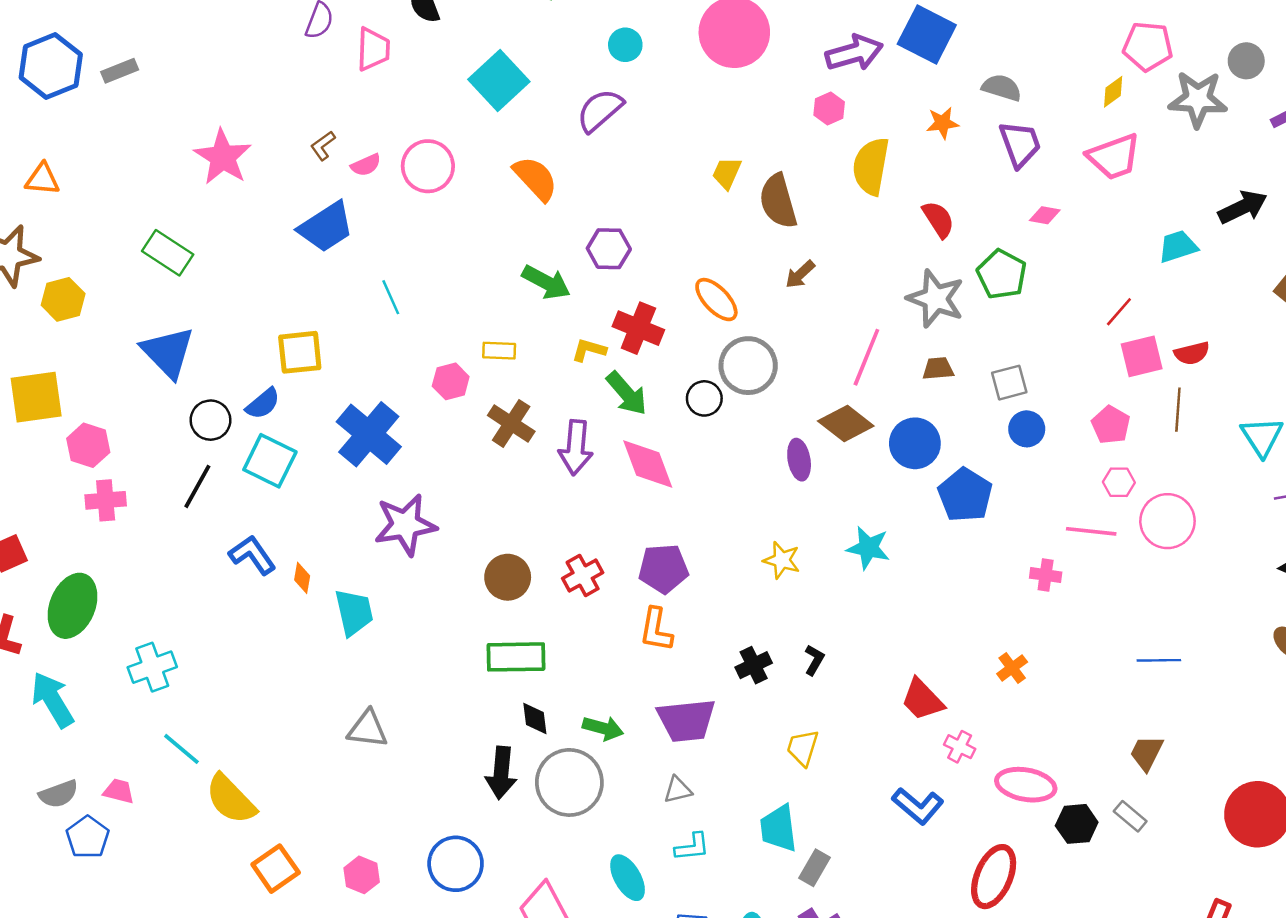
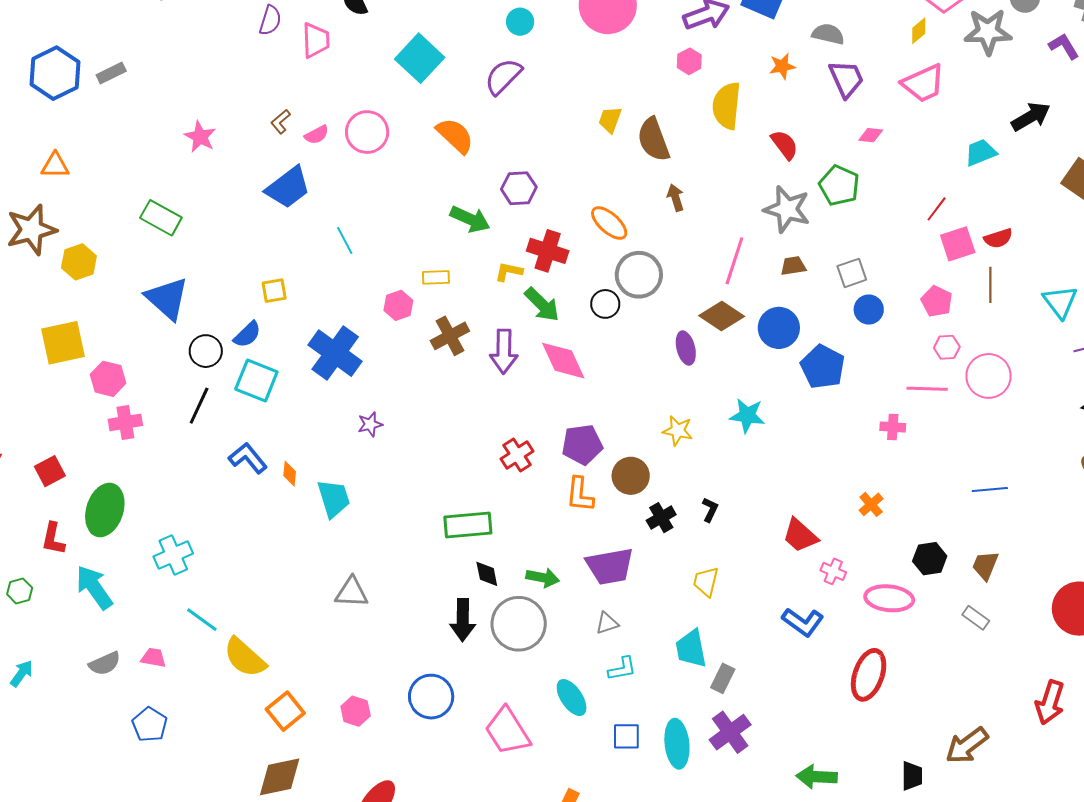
pink star: (223, 157) -> (200, 137), size x0.7
brown arrow: (800, 274) -> (676, 198), turned 120
yellow square: (300, 352) -> (274, 291), size x0.7
brown cross: (511, 423) -> (450, 336), turned 33
purple star: (405, 525) -> (370, 424), size x0.5
brown circle: (508, 577) -> (631, 476), moved
black hexagon: (1077, 824) -> (930, 559), moved
blue pentagon: (88, 837) -> (150, 725), moved

